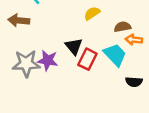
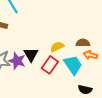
yellow semicircle: (92, 13) -> (57, 47), moved
black triangle: (74, 46) -> (31, 55), moved

